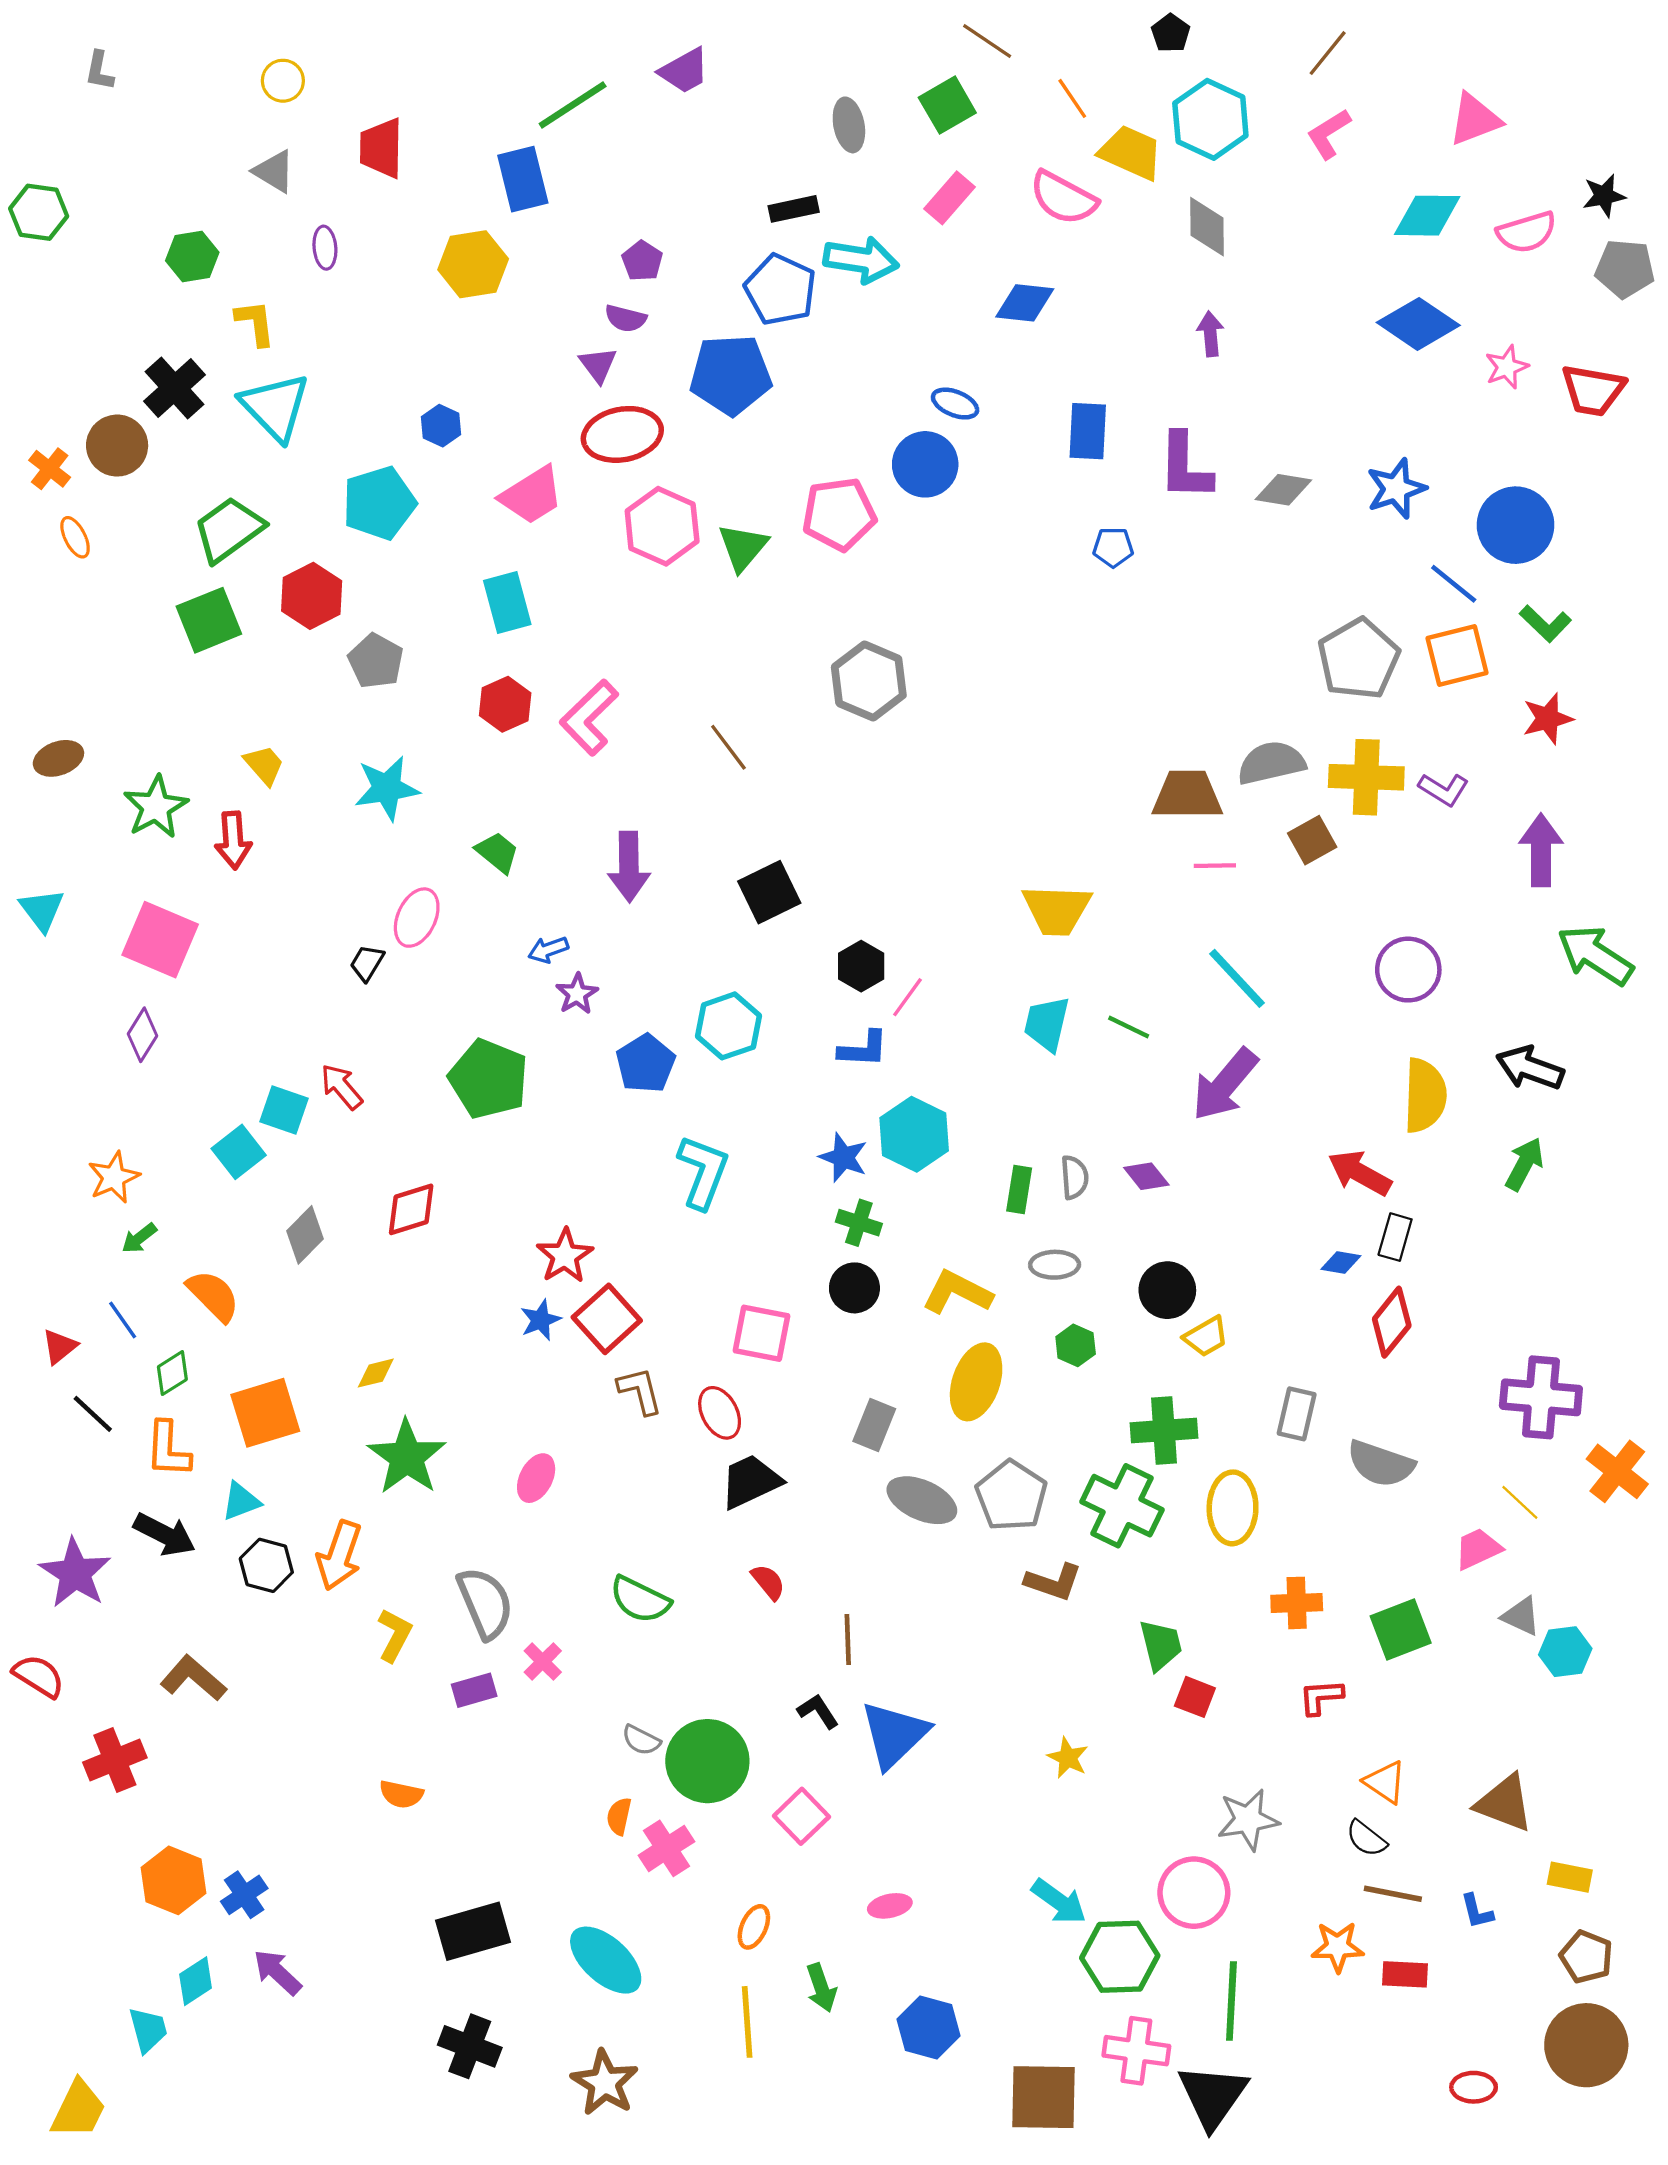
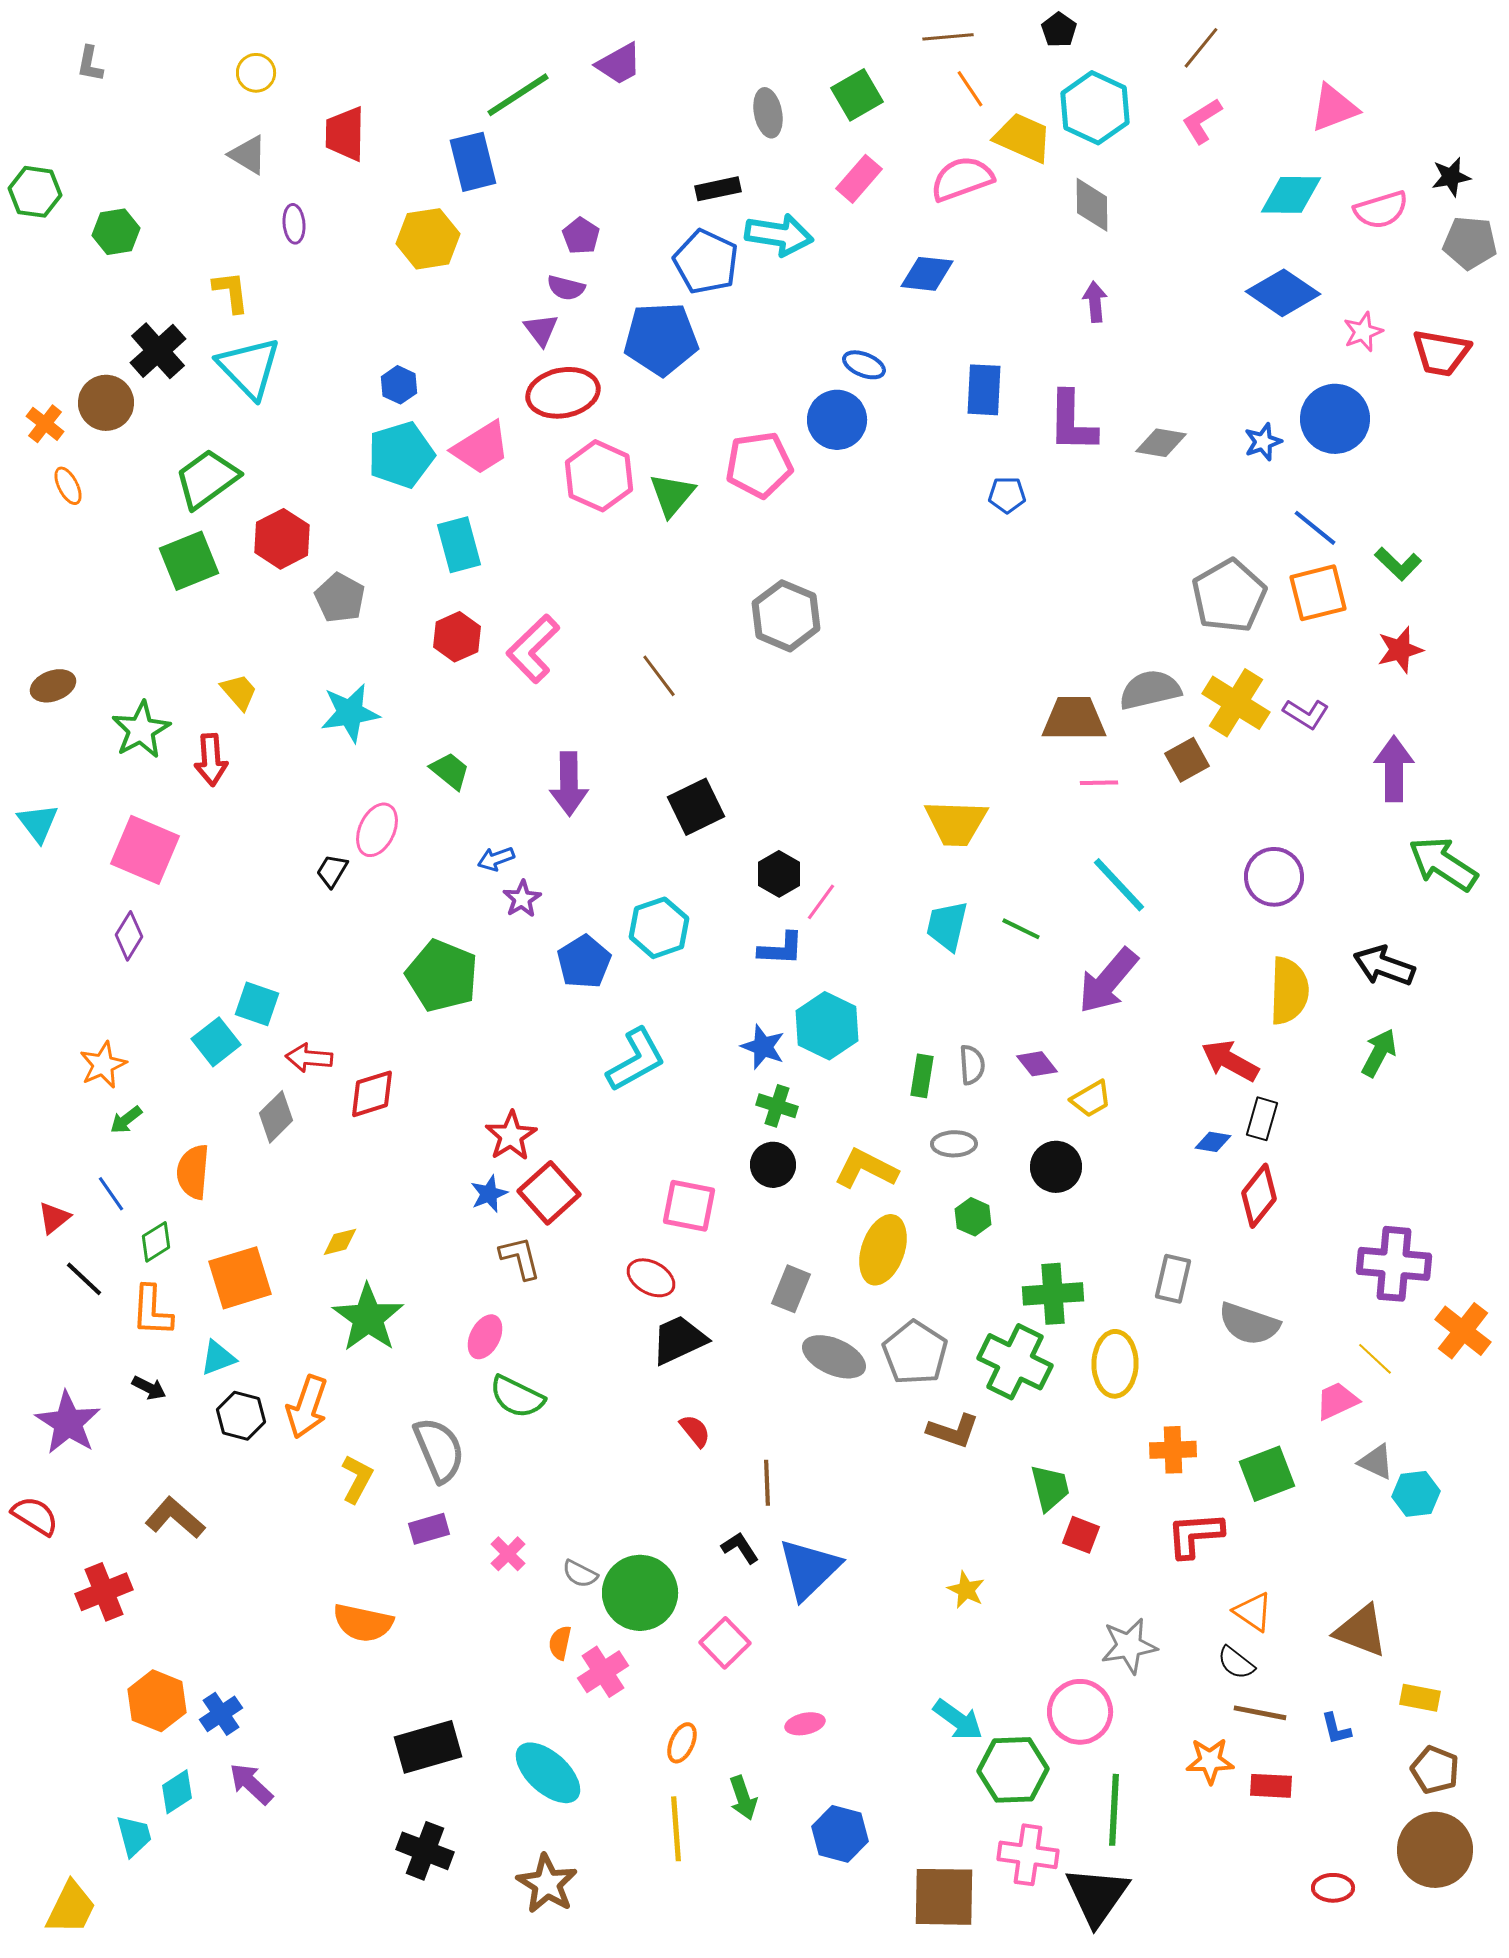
brown line: (987, 41) -> (948, 37), moved, turned -39
pink semicircle: (1063, 198) -> (962, 179), turned 132
green hexagon: (192, 256) -> (116, 232), moved
blue star: (1396, 489) -> (1263, 442), size x0.7
cyan pentagon: (379, 503) -> (401, 455), moved
blue circle: (1516, 525) -> (1335, 419), moved
yellow cross: (1366, 777) -> (1236, 703), turned 30
red arrow: (341, 1087) -> (309, 1058), moved, turned -45
cyan L-shape: (703, 1172) -> (636, 1060), turned 40
orange semicircle: (213, 1296) -> (193, 1172), turned -130
yellow trapezoid: (1206, 1337) -> (1091, 1099), moved
brown L-shape: (640, 1391) -> (520, 1258), moved
red ellipse: (720, 1413) -> (651, 1278), turned -33
black arrow: (165, 1534) -> (149, 1388), size x0.6
green semicircle: (640, 1600) -> (517, 1397), moved
pink cross: (543, 1662) -> (508, 1554), moved
red L-shape: (1321, 1697) -> (1195, 1535), size x1.4
orange semicircle: (401, 1794) -> (363, 1623), size x1.5

